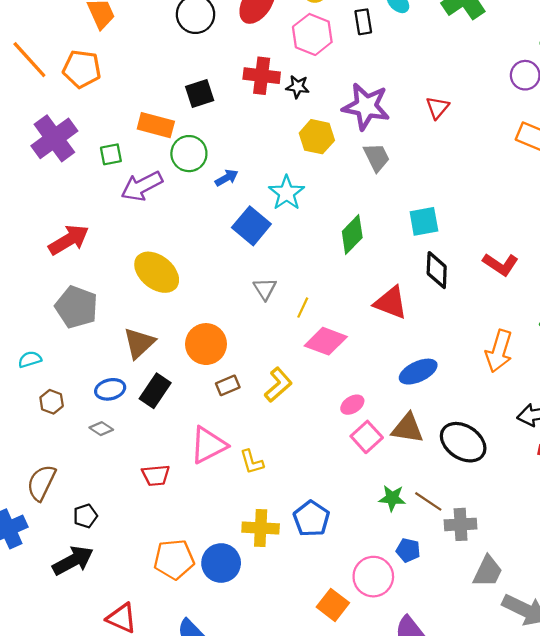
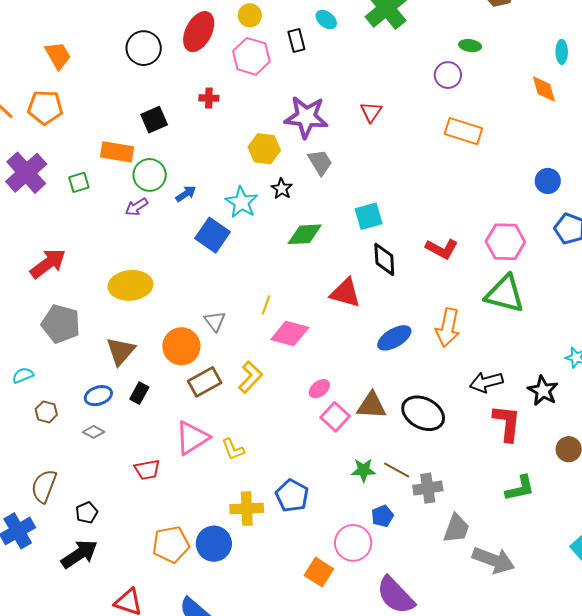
red cross: (262, 76) -> (209, 98), size x0.6
black star: (298, 87) -> (282, 189), moved, turned 30
purple arrow: (142, 186) -> (137, 207), moved, size x0.6
green diamond: (352, 234) -> (305, 234), turned 48
yellow ellipse: (157, 272) -> (130, 285), turned -39
gray triangle: (265, 289) -> (215, 321), moved
blue ellipse: (418, 372) -> (394, 338), moved
brown rectangle: (228, 385) -> (205, 382), size x1.5
black rectangle: (155, 391) -> (139, 393), size x0.7
blue pentagon: (408, 550) -> (382, 516), turned -30

